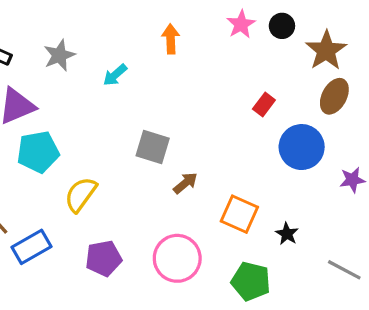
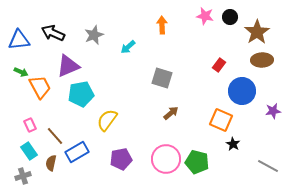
pink star: (241, 24) -> (205, 16), turned -30
brown ellipse: (334, 96) -> (262, 60), turned 60
gray square: (153, 147) -> (162, 78), moved
orange square: (239, 214) -> (221, 120), moved
green pentagon: (251, 281) -> (197, 162), moved

